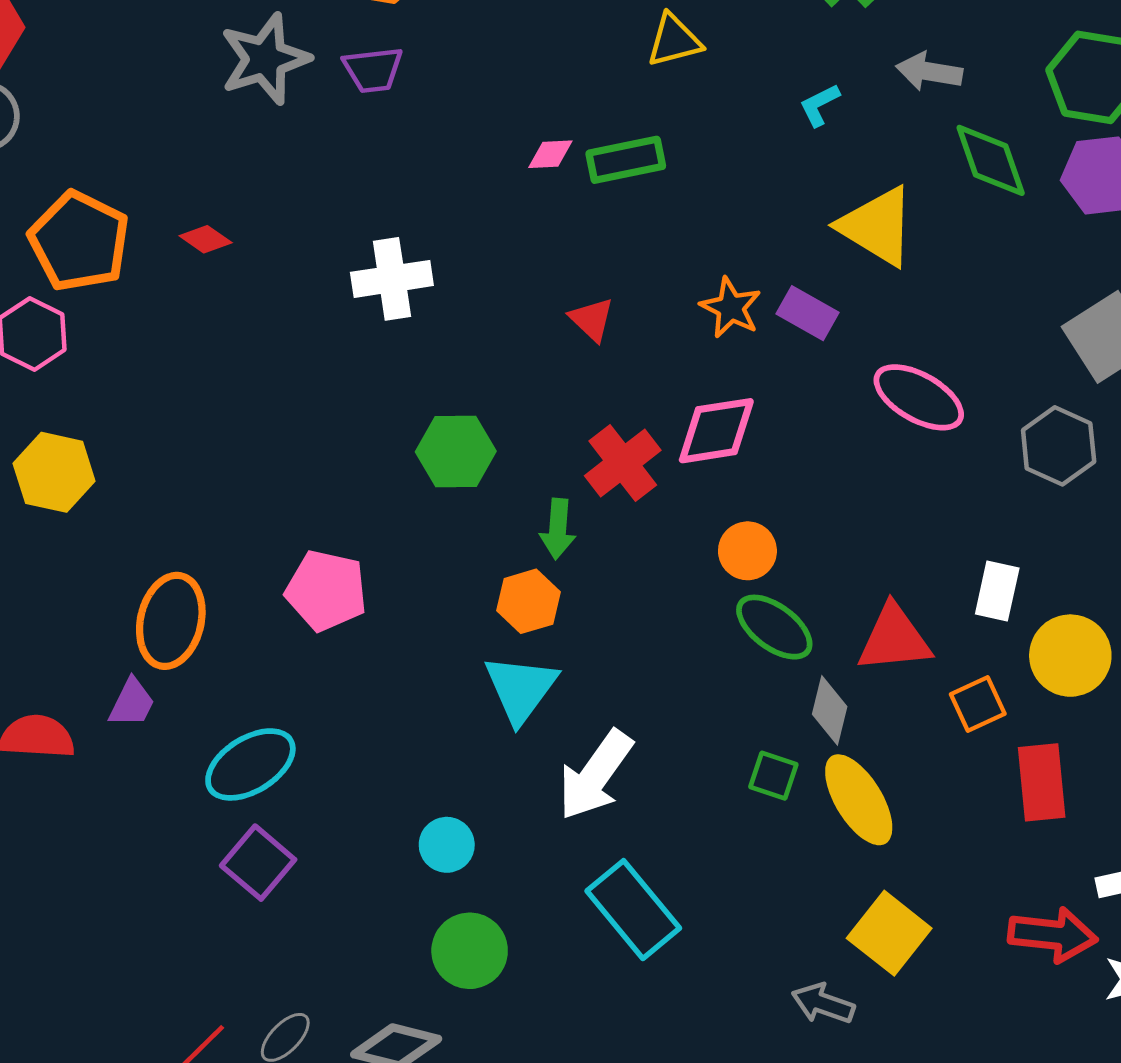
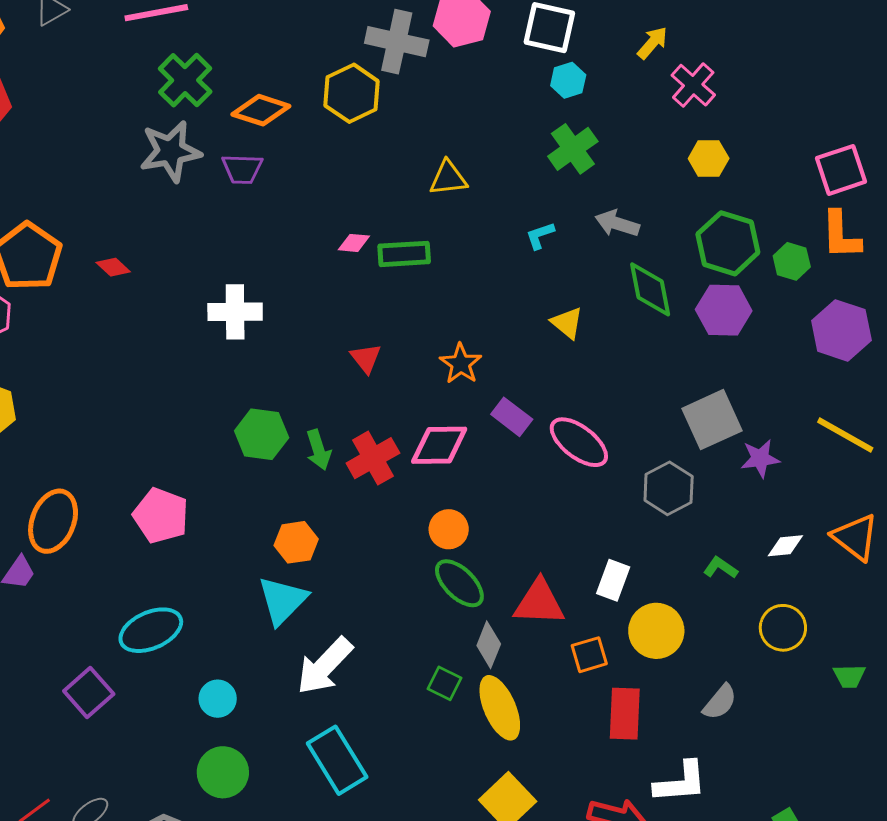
yellow triangle: (877, 226) -> (567, 323), size x0.6
purple rectangle: (808, 313) -> (512, 417), moved
green arrow: (558, 529) -> (318, 450), moved, turned -30
cyan ellipse: (250, 764) -> (151, 630), moved

